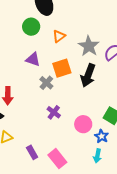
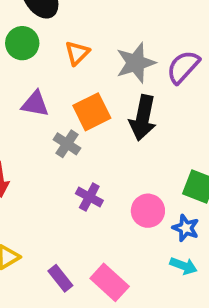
gray star: (89, 46) -> (136, 63), turned 30
cyan arrow: (97, 156) -> (184, 266), turned -72

